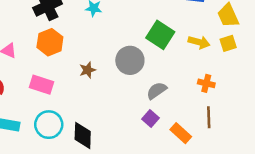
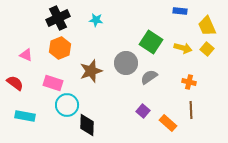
yellow square: (228, 43) -> (207, 49), turned -32
brown star: (88, 70) -> (91, 71), size x1.6
gray semicircle: (157, 91) -> (149, 77), moved
cyan circle: (49, 125) -> (67, 105), moved

